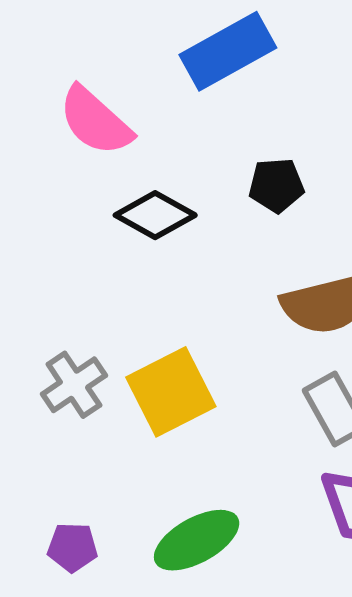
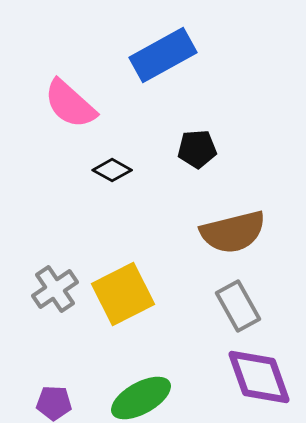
black diamond: (155, 215) -> (112, 170), size x0.7

